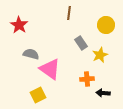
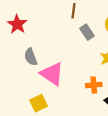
gray rectangle: (81, 43) -> (87, 32), moved
gray semicircle: (31, 54) -> (31, 57), turned -126

